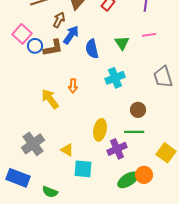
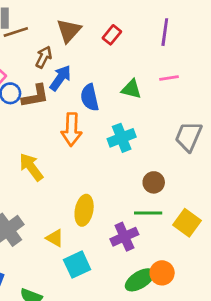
green triangle: (122, 43) -> (131, 89), turned -42
gray trapezoid: (163, 77) -> (188, 136), turned 40
orange arrow: (73, 86) -> (72, 129), moved, size x1.6
yellow ellipse: (100, 130) -> (84, 210), moved
yellow square: (166, 153) -> (187, 223), moved
cyan square: (83, 169) -> (77, 265), turned -30

